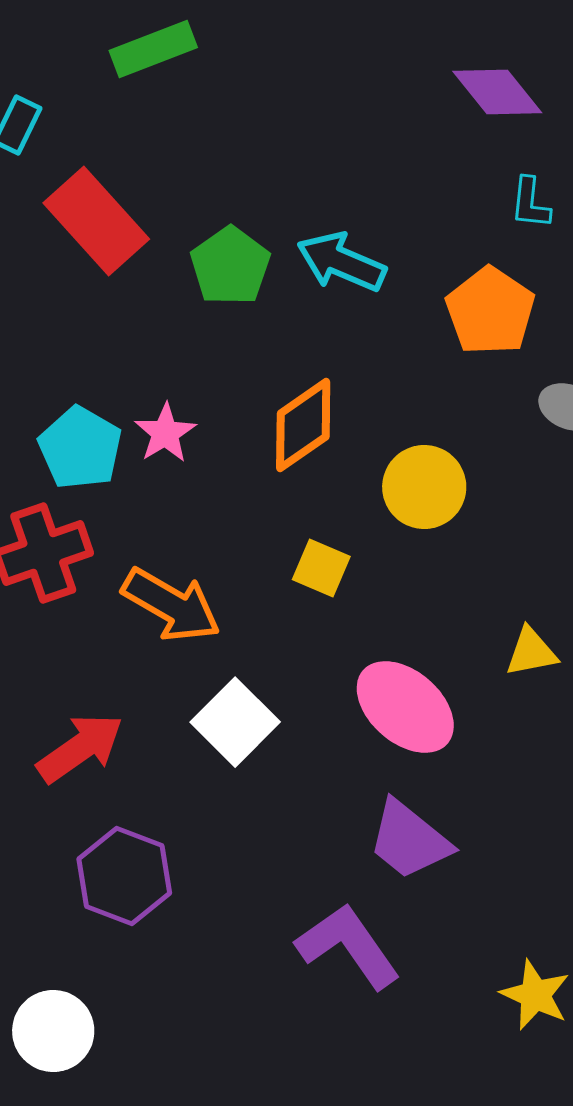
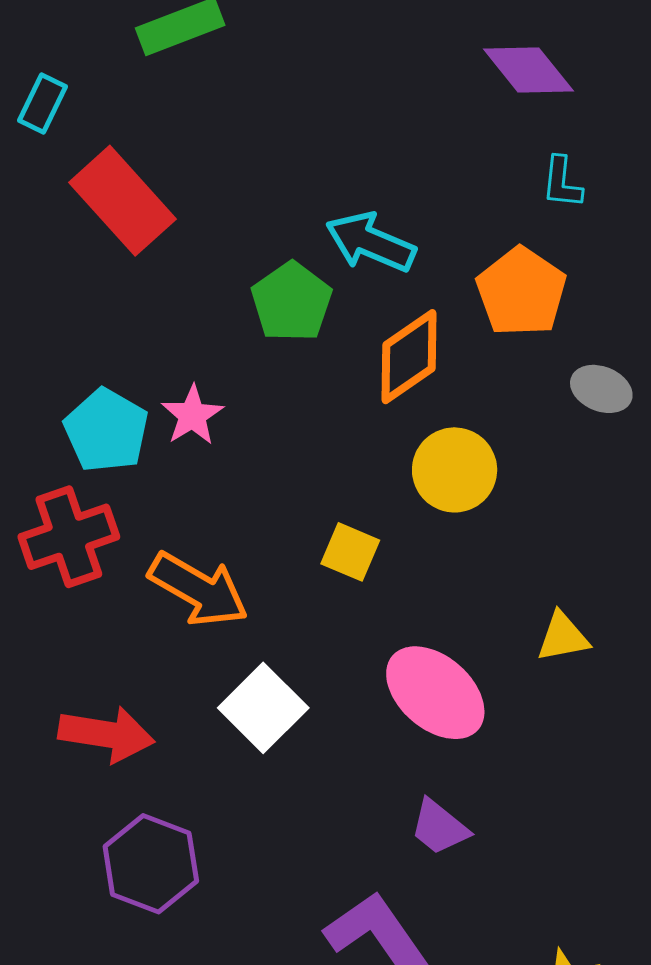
green pentagon: (230, 266) -> (292, 302), moved
orange diamond: (303, 425) -> (409, 357), moved
red arrow: (80, 748) -> (106, 734), turned 44
purple trapezoid: (409, 840) -> (439, 827), size x0.7

